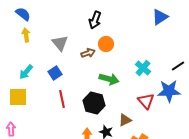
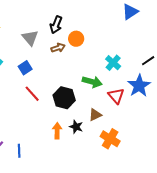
black arrow: (95, 20) -> (56, 25), moved
green arrow: (109, 79) -> (92, 82), moved
blue star: (169, 91) -> (139, 86), turned -30
red line: (62, 99) -> (32, 94), turned -30

